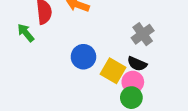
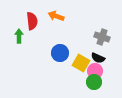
green arrow: (26, 33) -> (19, 36), turned 40
gray cross: (143, 34) -> (102, 37), turned -35

